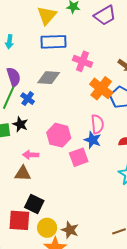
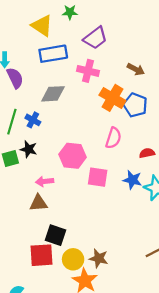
yellow triangle: (47, 15) -> (42, 26), turned -30
purple trapezoid: (105, 15) -> (95, 38), moved
purple semicircle: (14, 77) -> (15, 78), moved
pink semicircle: (97, 124) -> (113, 138), turned 30
blue star: (93, 140) -> (132, 180), moved
pink square: (79, 157) -> (98, 177), turned 36

